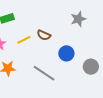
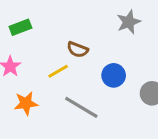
yellow line: (24, 40) -> (58, 71), moved

